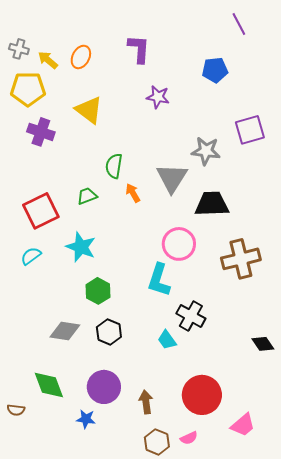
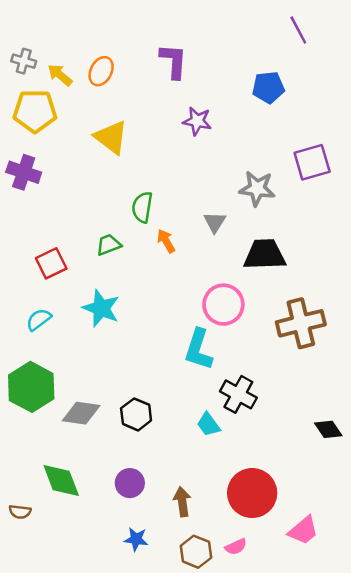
purple cross: (41, 132) -> (24, 172), moved
gray triangle: (172, 178) -> (215, 222), size x0.6
red square: (41, 211) -> (51, 263), size x0.7
green hexagon: (98, 291) -> (31, 387), moved, size x1.5
purple circle: (104, 387) -> (130, 483), size x0.7
blue star: (86, 419) -> (136, 539), moved

